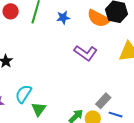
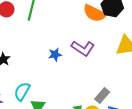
blue star: (63, 18) -> (55, 55), moved

